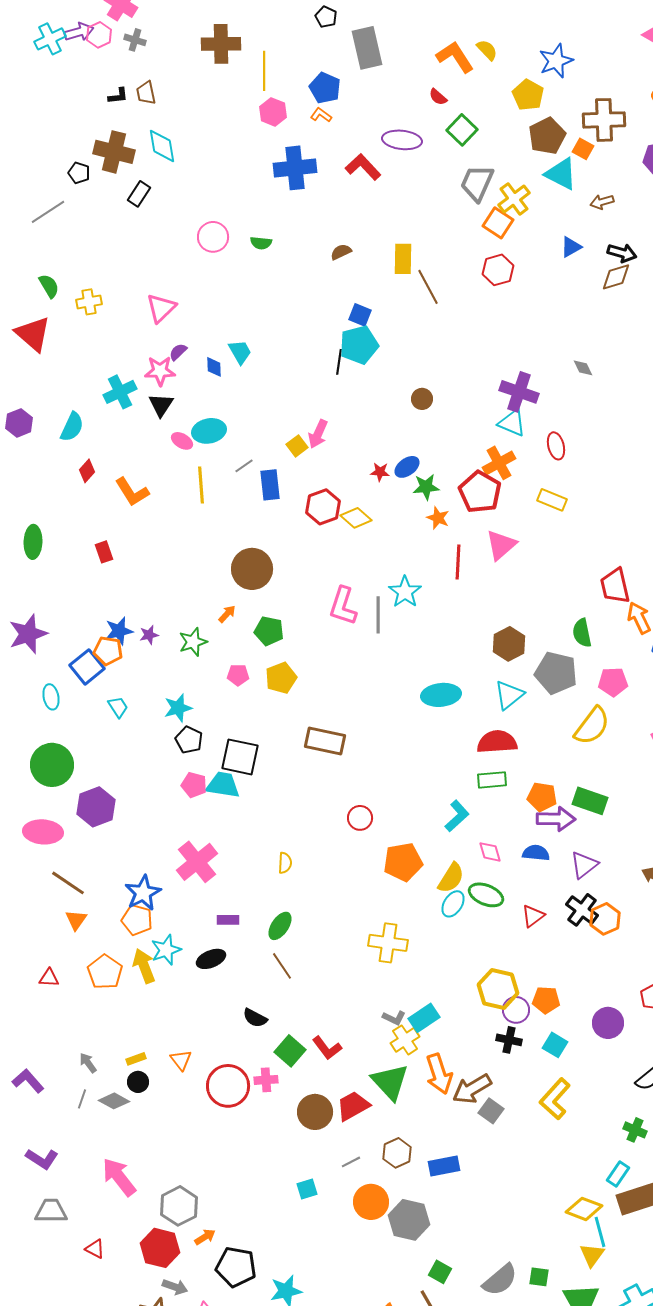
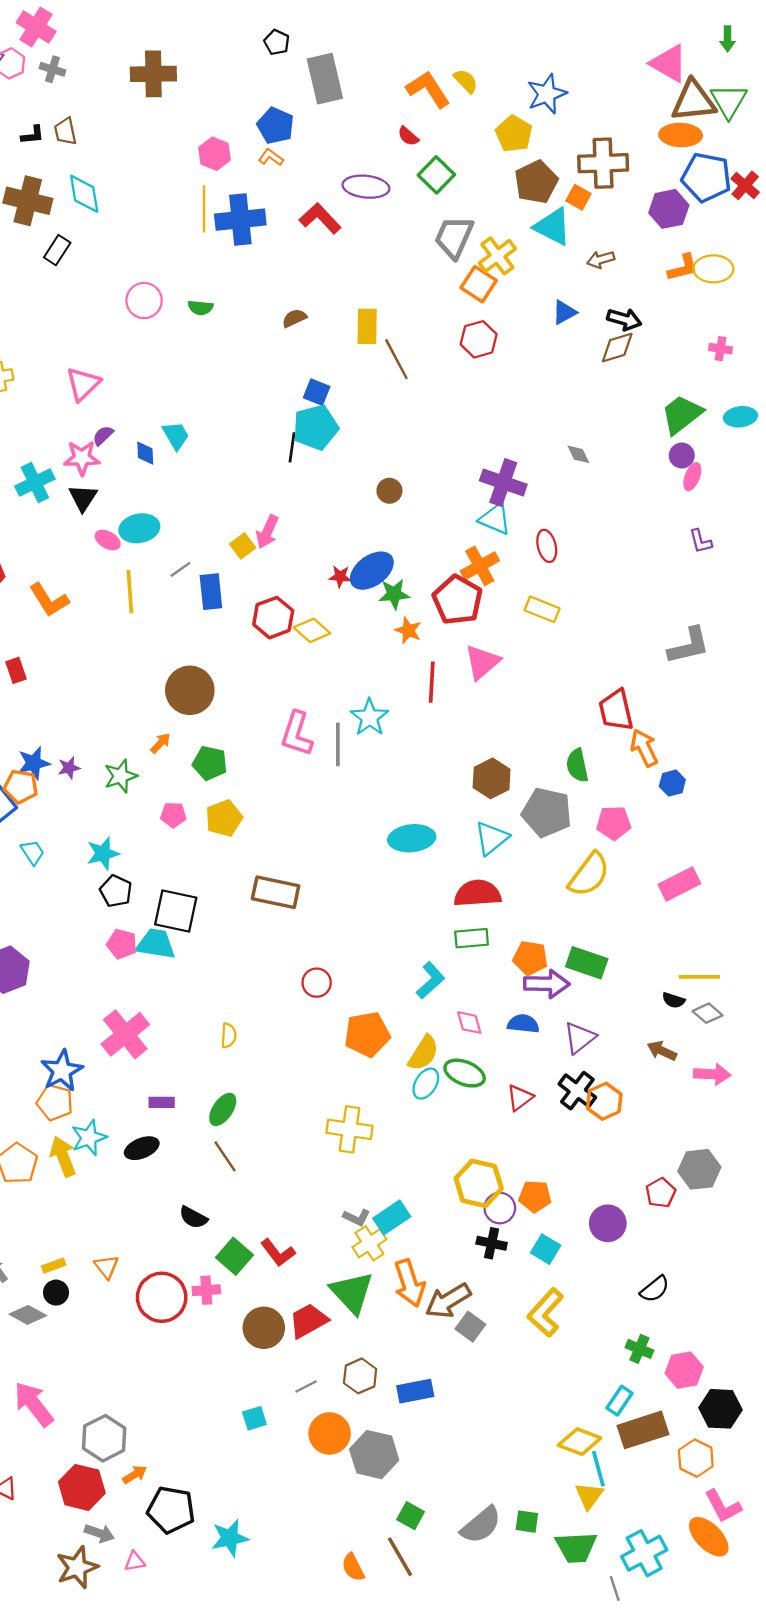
yellow line: (264, 71) -> (204, 209), moved
blue ellipse: (407, 467) -> (372, 571), size x1.5

